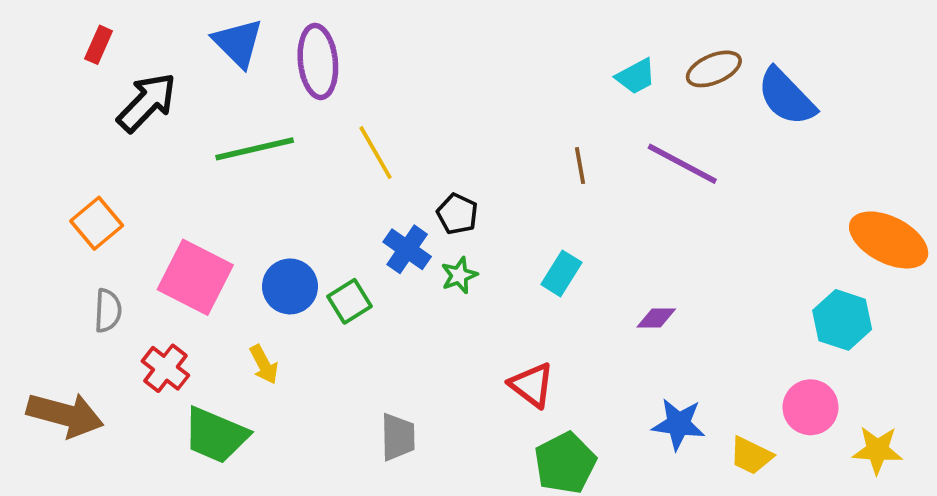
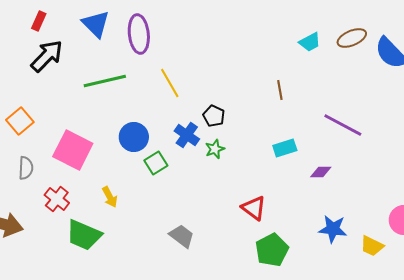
red rectangle: (99, 45) -> (39, 21), moved
purple line: (682, 164) -> (343, 125), moved
cyan rectangle: (561, 273) -> (285, 148), moved, turned 40
blue circle: (290, 286) -> (134, 137), moved
gray trapezoid: (398, 437) -> (182, 236), turned -52

